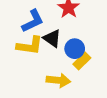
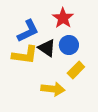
blue circle: (75, 49) -> (69, 45), moved

